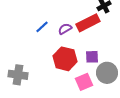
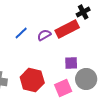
red hexagon: (65, 59) -> (32, 80), moved

